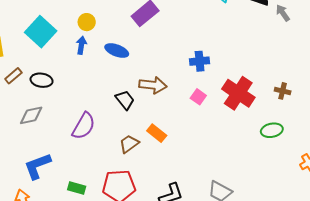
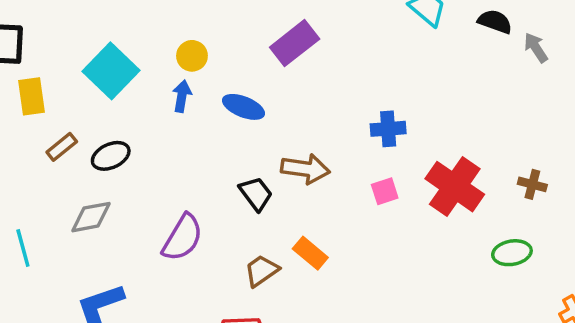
black ellipse: (42, 80) -> (111, 156), turned -35
pink square: (198, 97) -> (385, 191), turned 35

